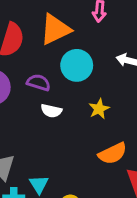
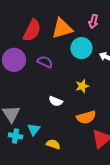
cyan circle: (77, 65) -> (81, 48), moved
white semicircle: (51, 111) -> (56, 101), moved

